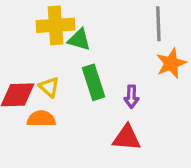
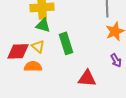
green triangle: (79, 40) -> (43, 25), moved
purple arrow: (131, 97) -> (116, 60), moved, turned -32

